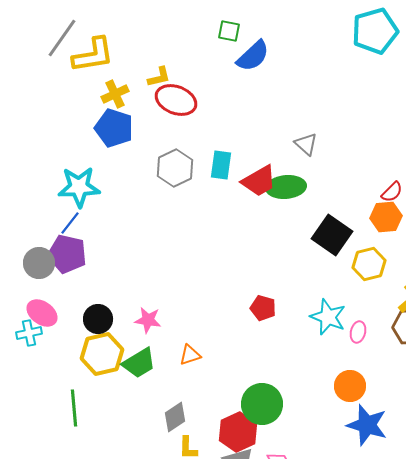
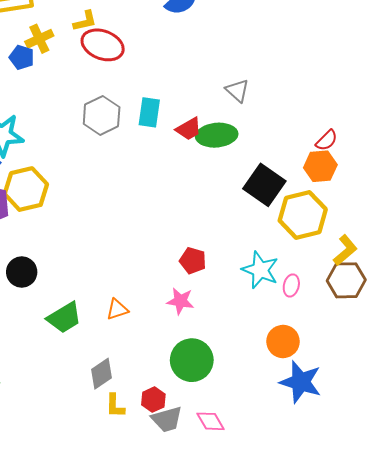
blue pentagon: (114, 128) -> (22, 57), moved, size x0.6
red trapezoid: (259, 181) -> (189, 129), size x0.7
yellow hexagon: (369, 264) -> (303, 215), size x1.4
pink star: (148, 320) -> (180, 301), moved
yellow hexagon: (102, 354) -> (26, 189), moved
red hexagon: (238, 432) -> (153, 400), moved, size x0.6

